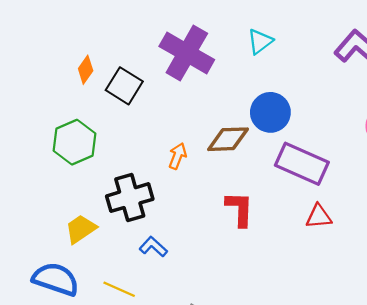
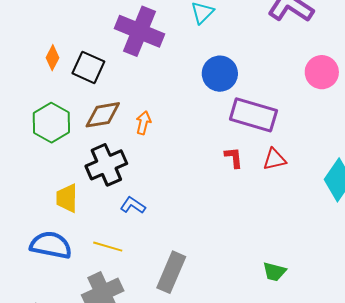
brown diamond: (228, 139) -> (103, 115), moved
red L-shape: (240, 209) -> (234, 157), moved, size x0.7
yellow trapezoid: (81, 229) -> (67, 198), turned -48

